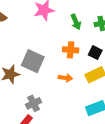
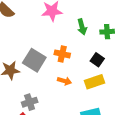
orange cross: (71, 50) -> (62, 54), moved

